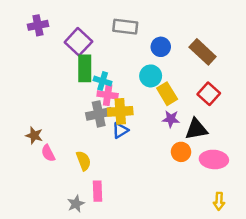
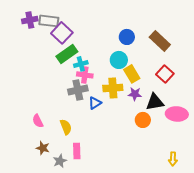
gray rectangle: (125, 27) -> (49, 21), moved
green rectangle: (85, 68) -> (67, 54), turned 55
cyan cross: (103, 81) -> (81, 64), turned -32
yellow cross: (120, 111) -> (113, 88), moved
brown star: (34, 135) -> (43, 148), moved
pink ellipse: (214, 159) -> (177, 114), moved

